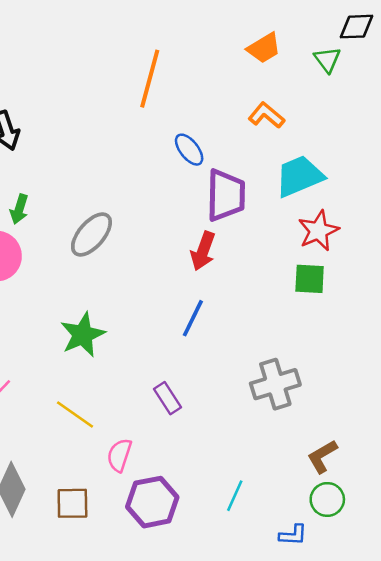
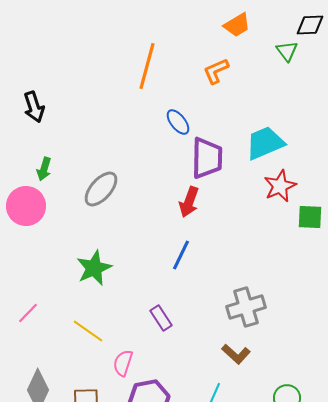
orange trapezoid: (264, 48) -> (237, 25), moved
orange L-shape: (266, 115) -> (216, 71), moved, turned -64
green square: (310, 279) -> (310, 217), moved
brown L-shape: (322, 456) -> (236, 354), moved, turned -108

